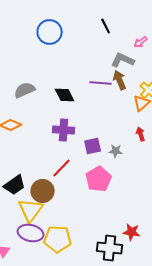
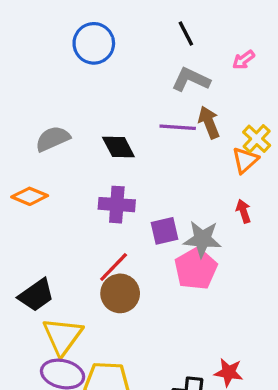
gray L-shape: (123, 60) -> (191, 80), moved
gray star: (116, 151) -> (202, 239), size x1.6
pink pentagon: (99, 179) -> (196, 269), moved
brown circle: (43, 191) -> (120, 293), moved

